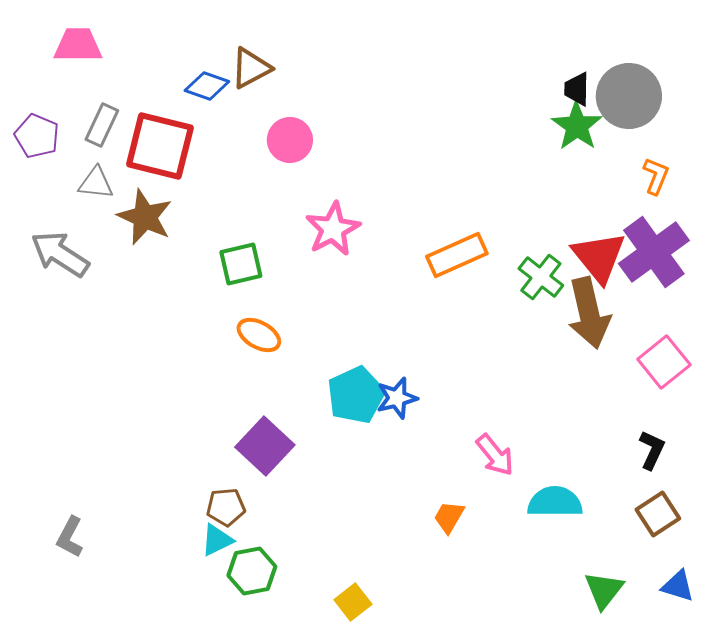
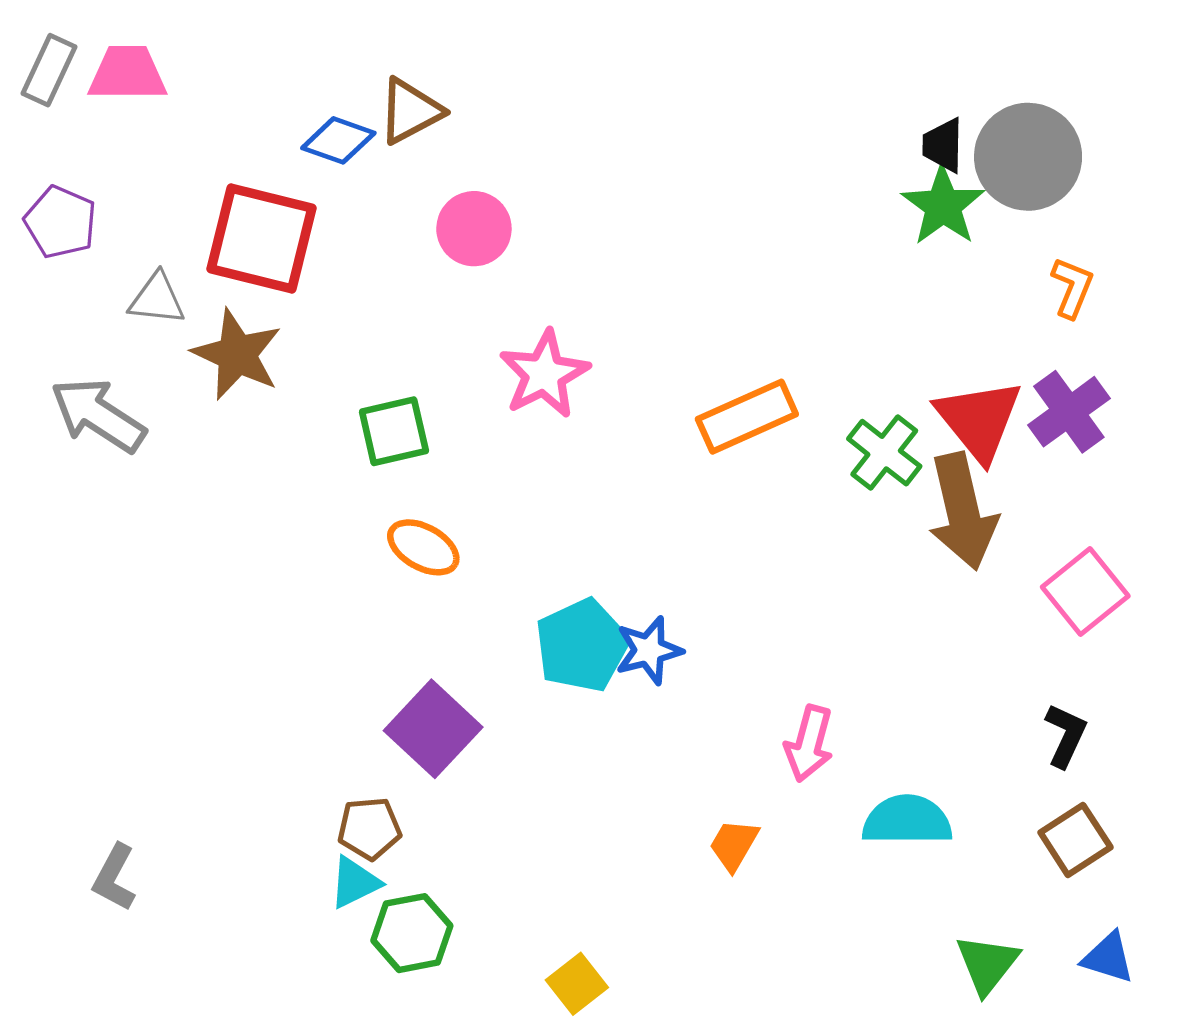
gray rectangle: (102, 125) -> (49, 70), moved
purple cross: (654, 252) -> (1069, 412), size x0.7
pink arrow: (495, 455) -> (809, 743), turned 54

